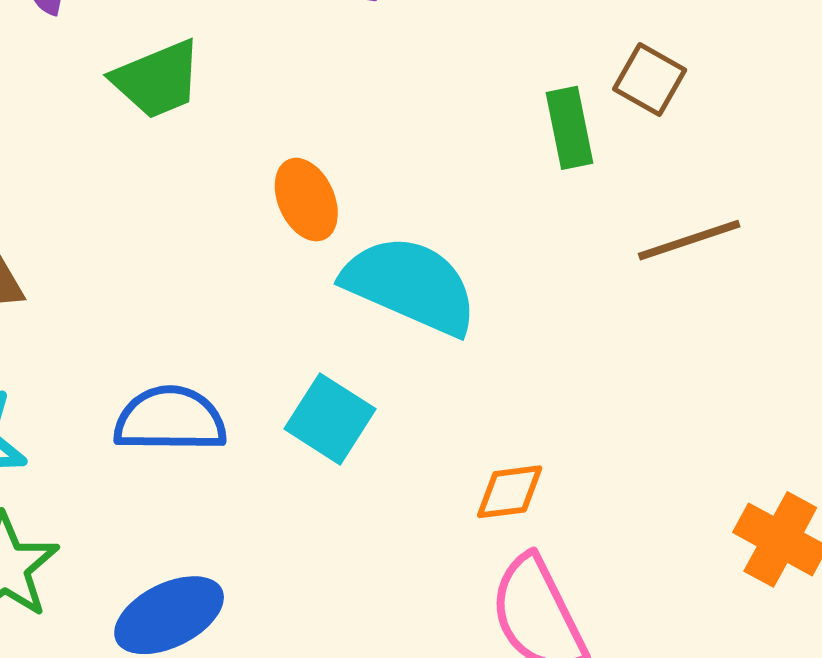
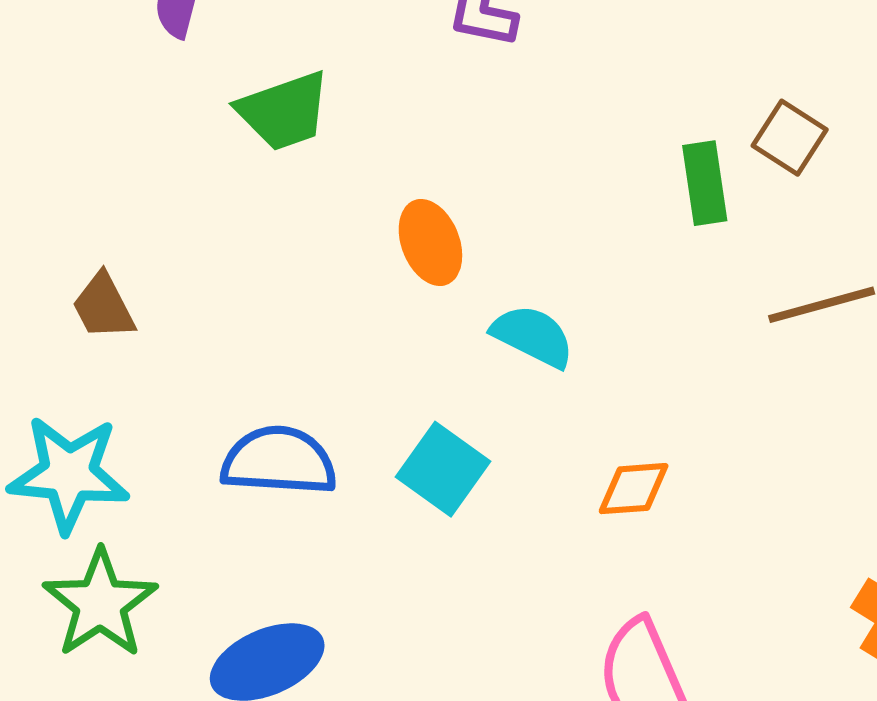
cyan semicircle: (410, 285) -> (533, 336), size x0.6
orange diamond: (510, 492) -> (634, 489), moved

